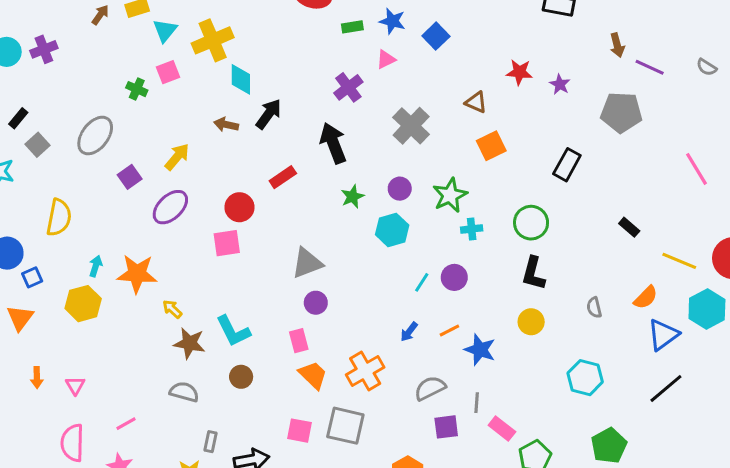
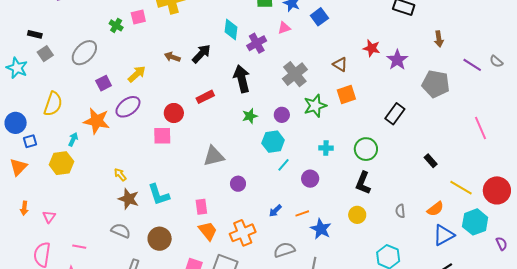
purple line: (650, 67) -> (472, 65), moved
cyan diamond: (241, 79) -> (231, 29), moved
purple star: (560, 84) -> (397, 60), size x1.5
black rectangle: (18, 118) -> (35, 34), turned 56
green star: (450, 195) -> (315, 106), moved
orange star: (137, 274) -> (97, 121), moved
cyan line: (422, 282) -> (284, 165), moved
purple circle: (316, 303) -> (238, 184), moved
brown circle: (241, 377) -> (160, 239), moved, size x1.5
pink line: (126, 424) -> (79, 247), turned 32

